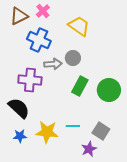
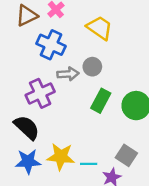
purple cross: (30, 80) -> (40, 93), turned -30
cyan line: (73, 126) -> (89, 164), moved
blue star: (20, 136) -> (28, 161), size x1.5

